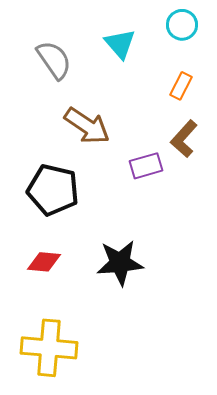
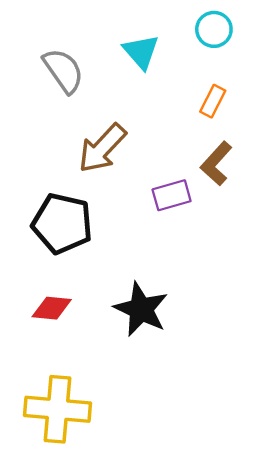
brown arrow: (87, 126) -> (102, 148), turned 99
black star: (120, 263) -> (141, 309), turned 30

